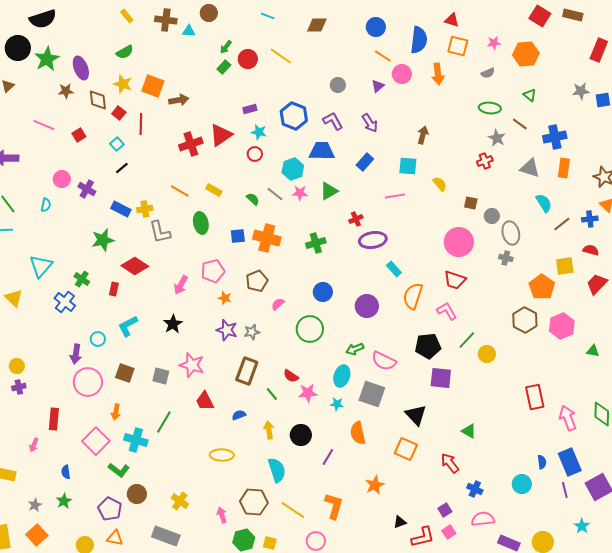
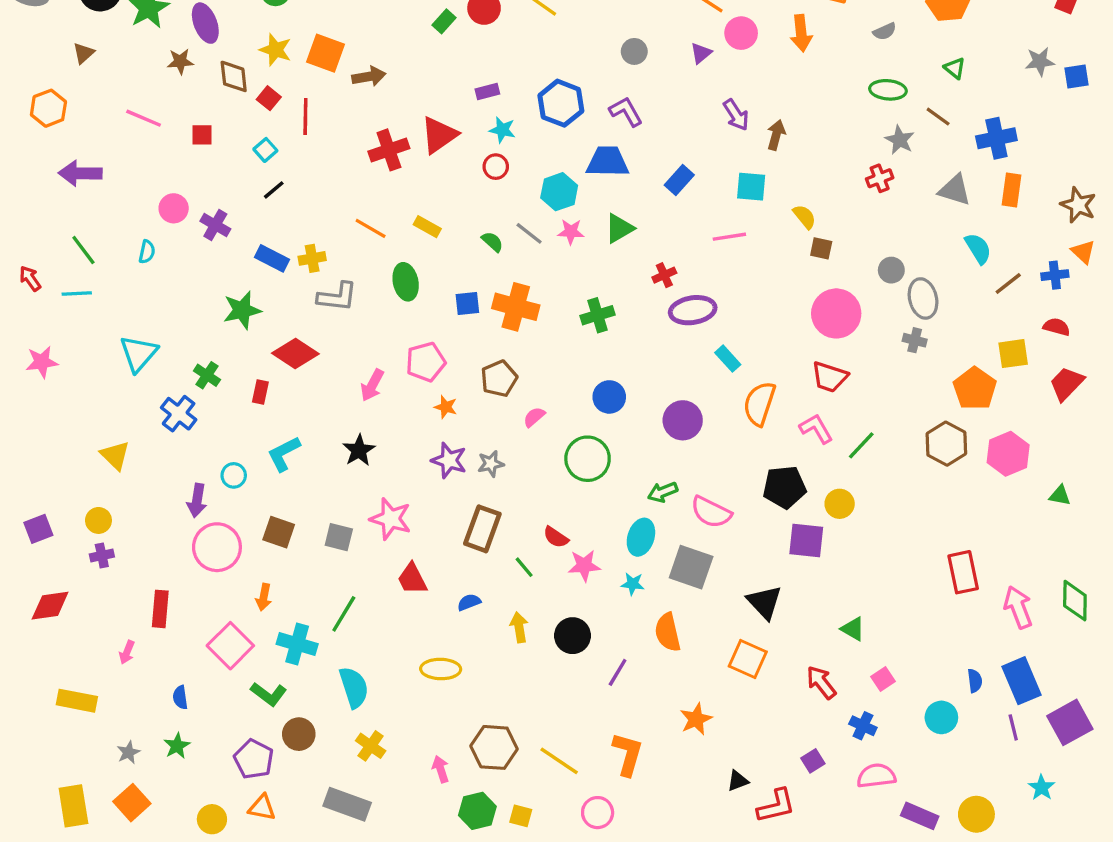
purple arrow: (370, 123) -> (736, 115), moved
red square: (79, 135) -> (202, 135), turned 32
brown square: (471, 203) -> (821, 248), moved
gray L-shape: (160, 232) -> (337, 297), turned -70
yellow triangle: (14, 298) -> (115, 455), moved
green line: (467, 340) -> (861, 445), moved
yellow circle: (487, 354) -> (840, 504), moved
cyan semicircle: (277, 470) -> (354, 687), moved
pink square: (449, 532) -> (883, 679), moved

